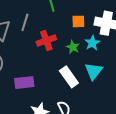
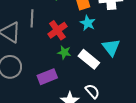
cyan star: (92, 43) -> (88, 23), moved
green star: (73, 47) -> (64, 52), moved

